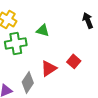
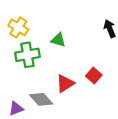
gray diamond: (28, 82) -> (41, 99), turned -75

